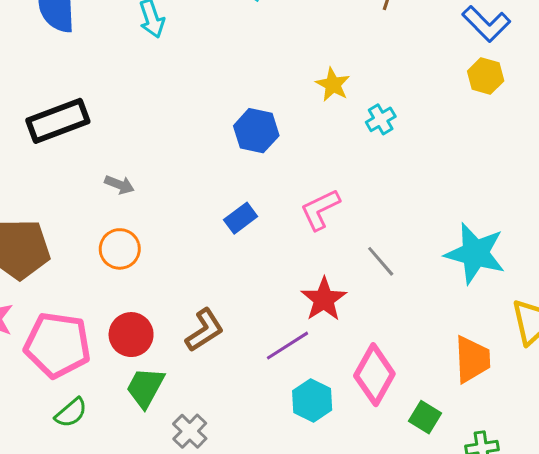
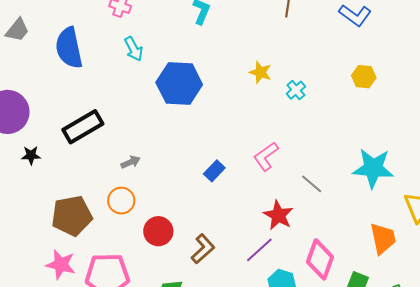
yellow hexagon: (486, 76) -> (364, 77), moved
blue hexagon: (256, 131) -> (179, 83), moved, size x1.5
gray arrow: (119, 185) -> (131, 162), turned -36
orange circle: (120, 249) -> (121, 201), moved
red circle: (131, 335) -> (158, 231), moved

